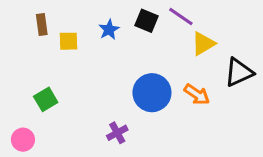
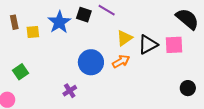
blue star: (109, 30) -> (59, 22), size x1.6
yellow triangle: (203, 44) -> (124, 38), moved
orange arrow: (197, 94) -> (121, 61), turned -60

